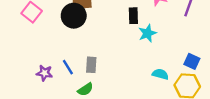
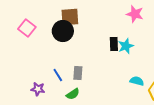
black rectangle: (133, 16) -> (114, 44), moved
purple star: (44, 73) -> (38, 89), moved

